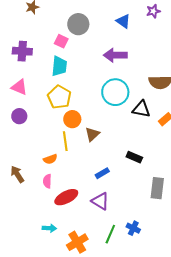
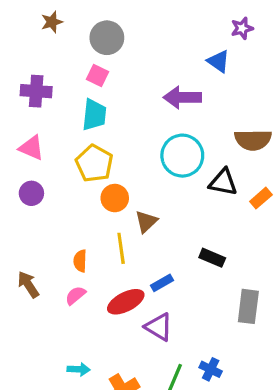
blue triangle: (123, 21) -> (218, 61), moved
gray circle: (78, 24) -> (107, 38), moved
yellow line: (65, 141) -> (121, 248), moved
orange semicircle: (50, 159) -> (80, 261), turned 112
pink semicircle: (47, 181) -> (75, 295), turned 48
red ellipse: (66, 197) -> (126, 302), moved

